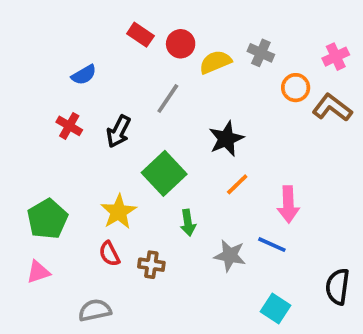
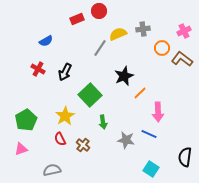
red rectangle: (140, 35) -> (77, 19), turned -56
red circle: (181, 44) -> (99, 11), moved
gray cross: (261, 53) -> (143, 29), turned -32
gray line: (168, 99) -> (100, 48), moved
orange line: (237, 184) -> (140, 93), moved
brown cross: (151, 265) -> (83, 145), turned 32

